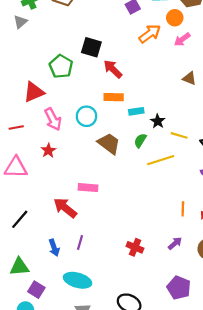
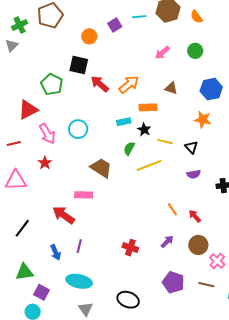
orange circle: (175, 18) -> (89, 36), moved
orange arrow: (150, 34) -> (129, 84), moved
orange rectangle: (114, 97) -> (148, 107), moved
brown trapezoid: (109, 143) -> (101, 168), moved
orange line: (183, 209) -> (172, 209), turned -32

